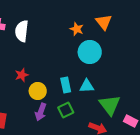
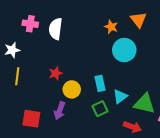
cyan triangle: (87, 86) -> (120, 97), moved, turned -35
green triangle: (110, 105) -> (144, 104), turned -40
purple arrow: (41, 112) -> (60, 111), moved

